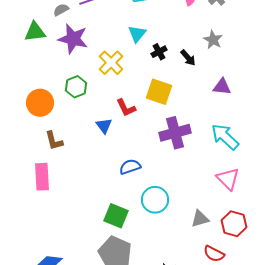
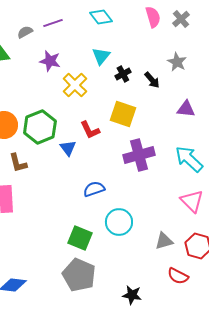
purple star: (73, 39) -> (50, 61), moved, size x0.7
green hexagon: (76, 87) -> (40, 127), moved, size x1.5

